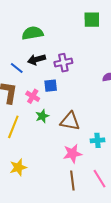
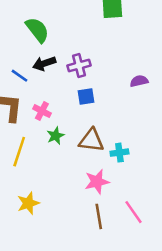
green semicircle: (33, 33) -> (37, 30), turned 65
blue square: (51, 86) -> (86, 97), moved
cyan cross: (98, 140) -> (119, 153), moved

